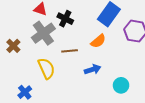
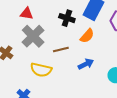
black cross: (65, 19) -> (67, 18), moved
yellow semicircle: (46, 68) -> (41, 70), turned 135

